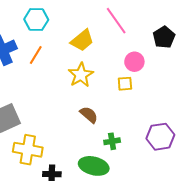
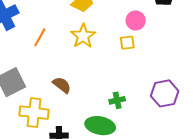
orange line: (36, 55) -> (40, 37), moved
brown semicircle: (89, 115) -> (62, 85), moved

